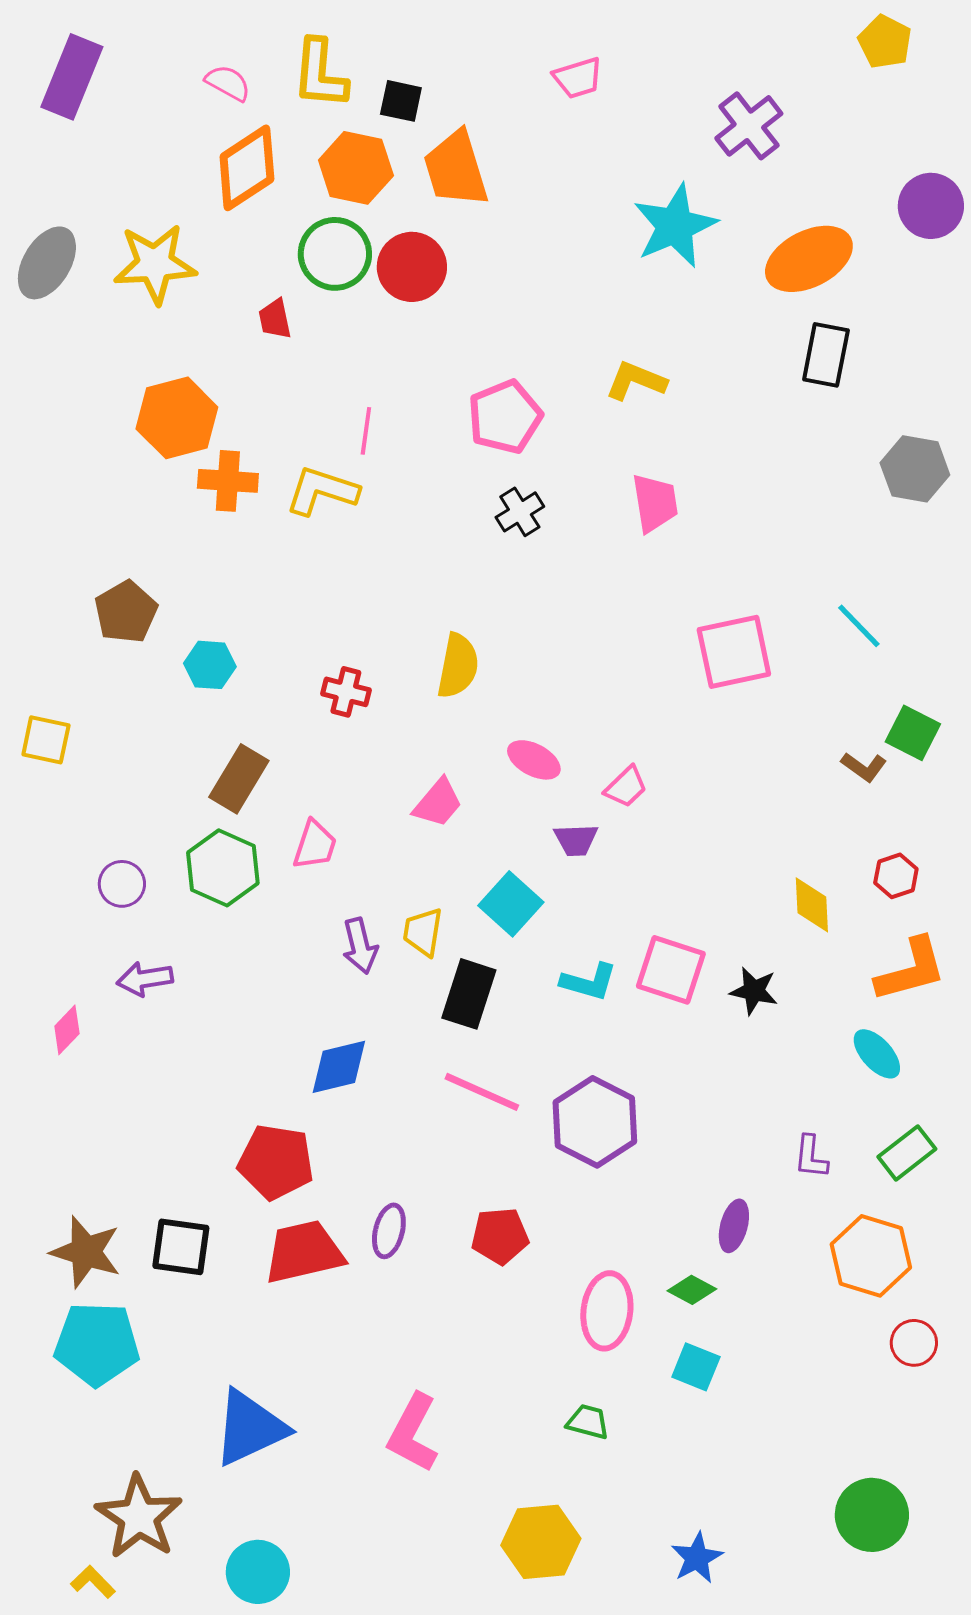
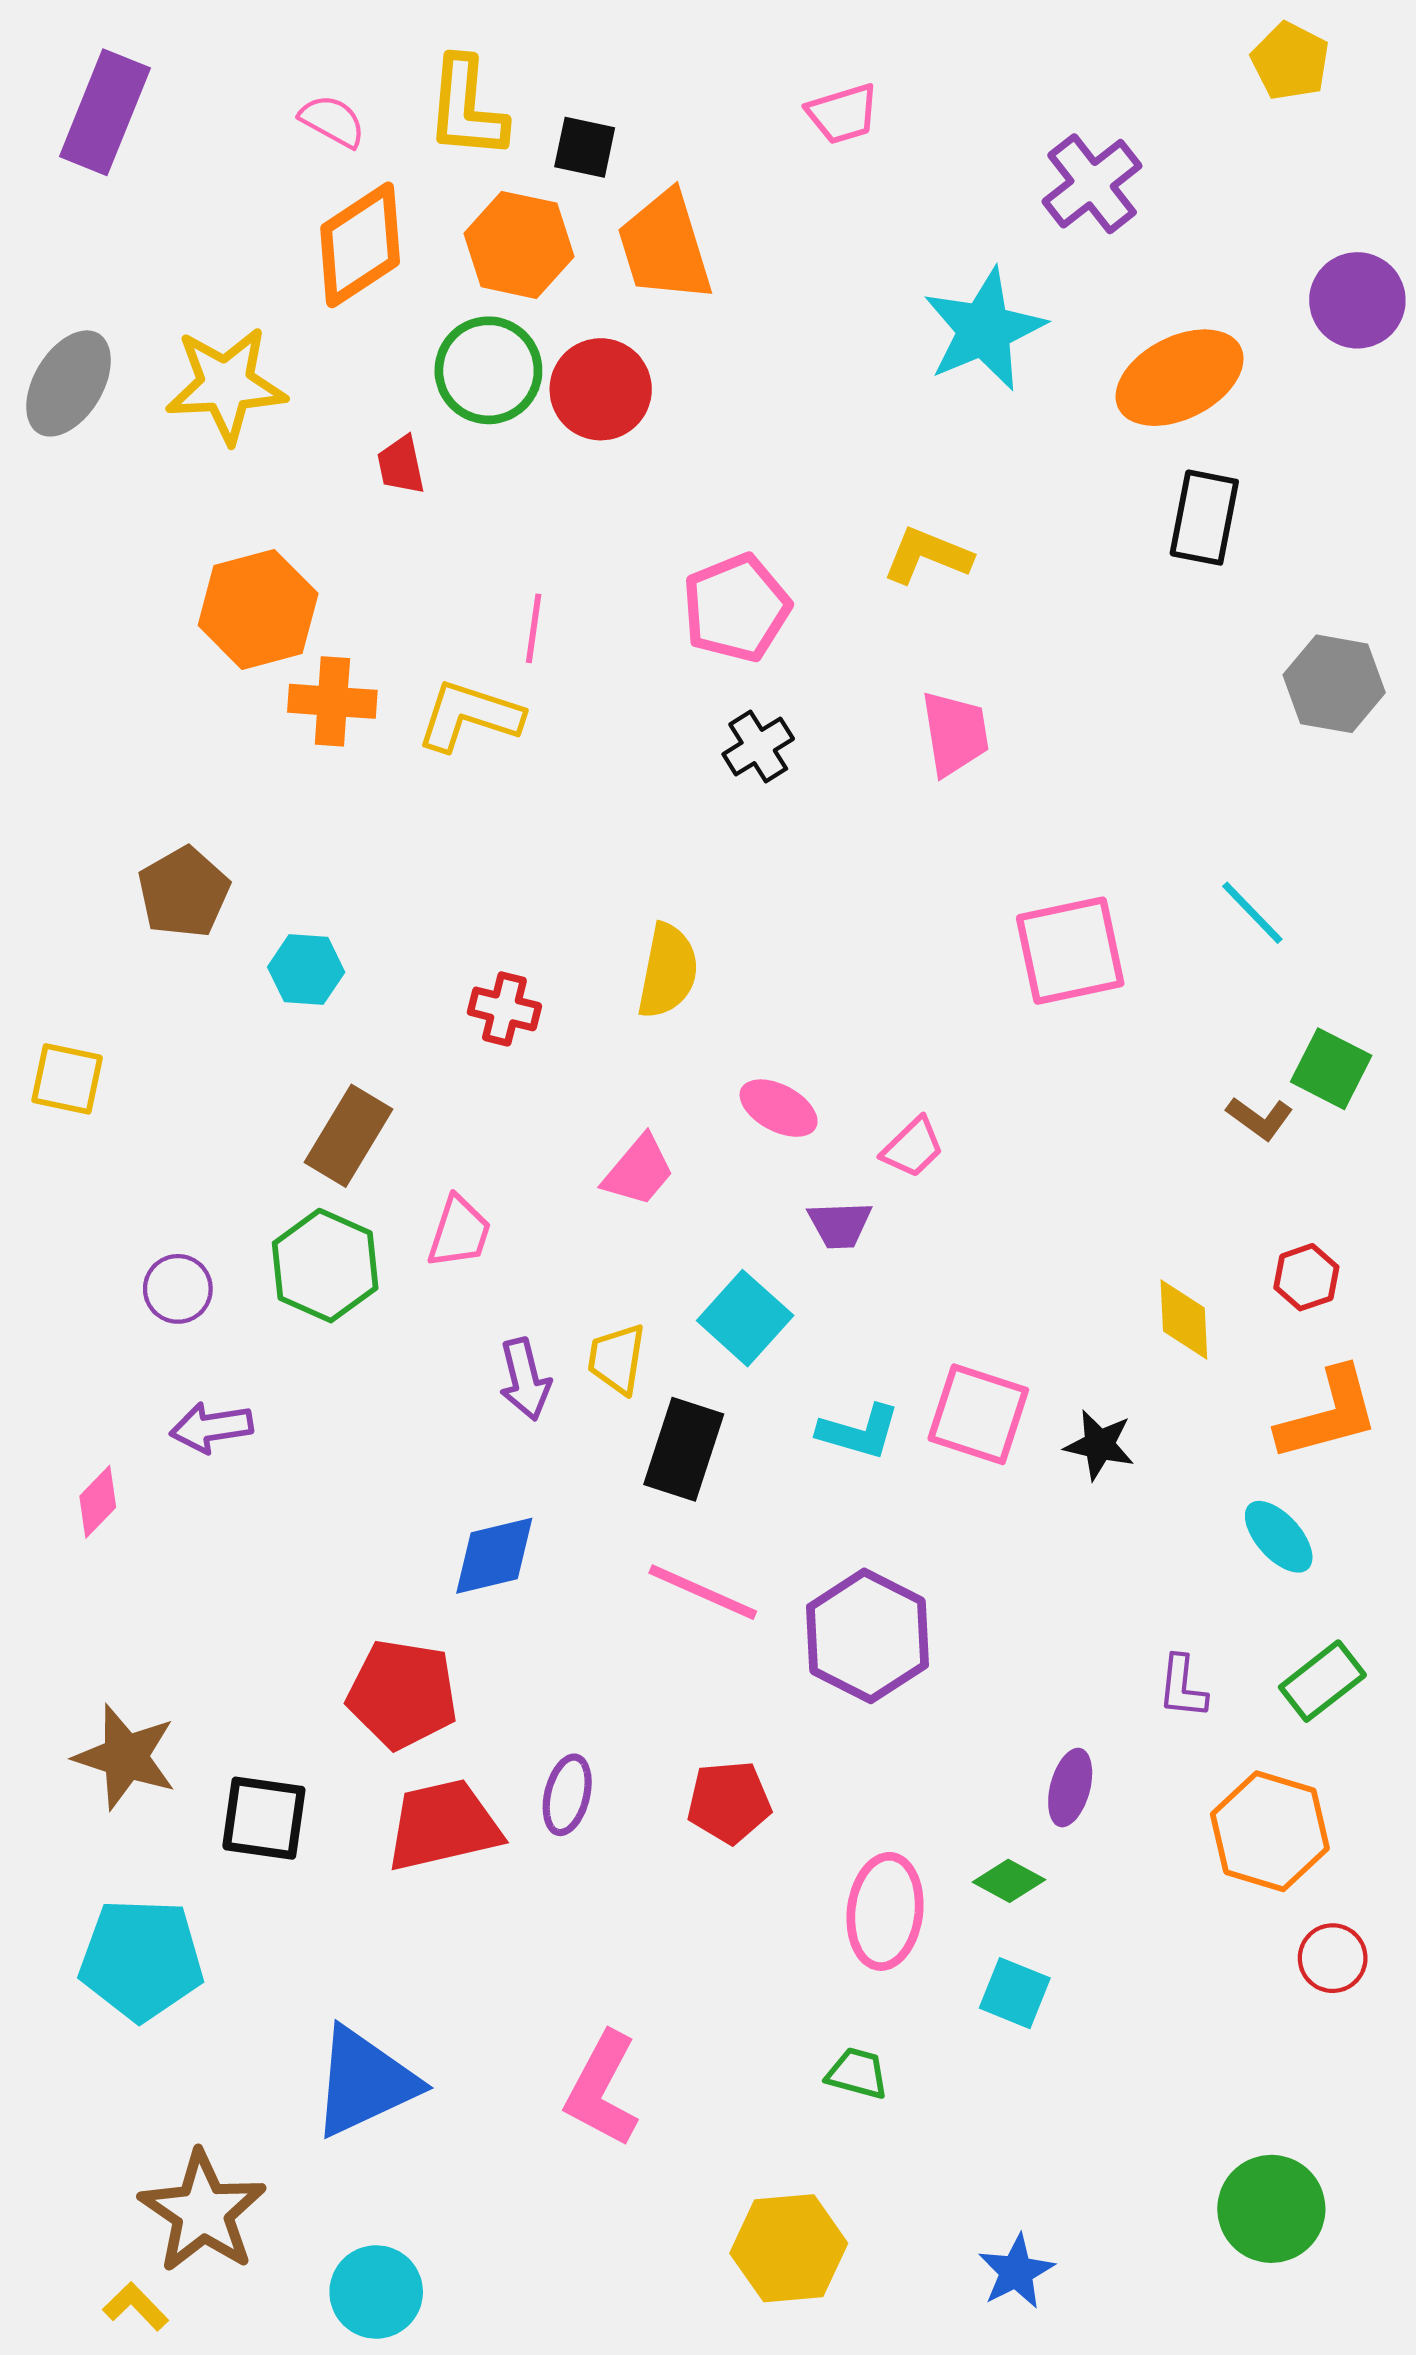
brown star: (86, 1252) -> (125, 1757), moved

